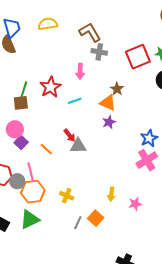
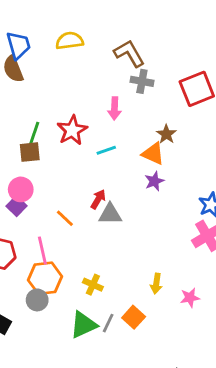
red arrow: (70, 135) -> (98, 199), turned -112
purple square: (21, 142) -> (17, 206), moved
gray circle: (17, 181) -> (37, 300), moved
green triangle: (30, 219) -> (83, 325), moved

